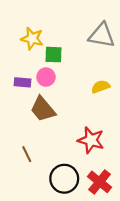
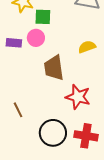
brown trapezoid: (43, 109) -> (54, 68), moved, turned 32
red cross: (100, 182) -> (86, 136), turned -30

